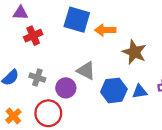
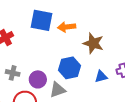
gray triangle: (86, 71) -> (57, 90), moved, turned -42
blue hexagon: (114, 90) -> (69, 68), moved

